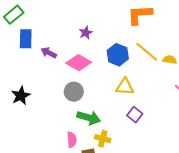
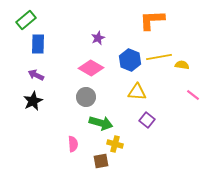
yellow line: (147, 52) -> (159, 57), turned -50
purple arrow: (49, 53) -> (36, 75), moved
pink semicircle: (72, 140) -> (73, 144), moved

